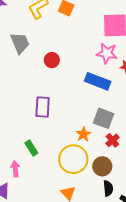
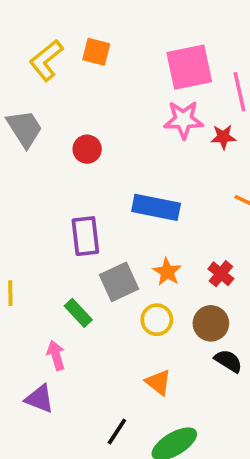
blue rectangle: (98, 81) -> (156, 207), moved
gray square: (104, 118) -> (119, 282), moved, turned -35
yellow circle: (73, 159) -> (157, 320), size x0.6
black semicircle: (108, 188) -> (228, 361), turned -42

